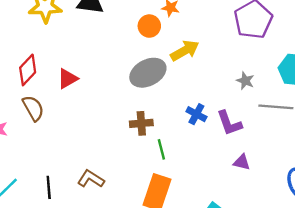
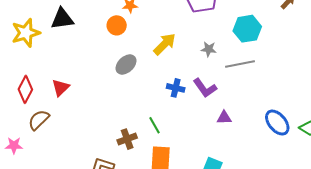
yellow arrow: (185, 51) -> (165, 44), moved
gray ellipse: (148, 73) -> (126, 65), size x0.7
brown semicircle: (33, 108) -> (39, 120), turned -90
brown cross: (141, 123) -> (127, 139), moved

